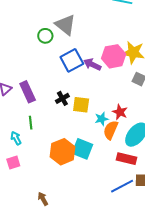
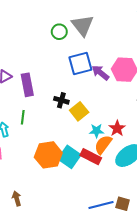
black cross: (62, 98) -> (61, 100), turned 32
yellow square: (81, 105) -> (79, 111), turned 30
red rectangle: (126, 159) -> (91, 157), moved

